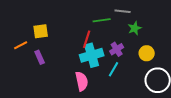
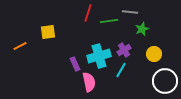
red line: (87, 39) -> (88, 13), moved
orange line: (21, 45) -> (20, 46), moved
purple rectangle: (40, 57) -> (75, 64), moved

